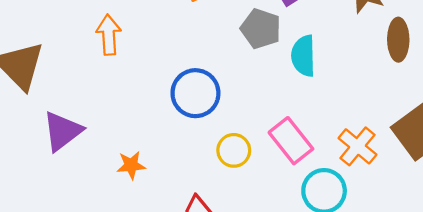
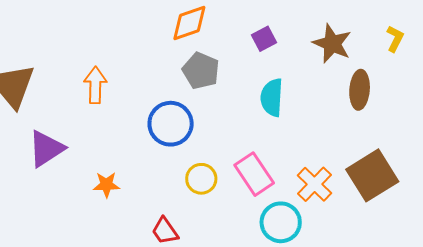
gray pentagon: (261, 29) -> (201, 71), moved
orange arrow: (109, 35) -> (95, 85), moved

